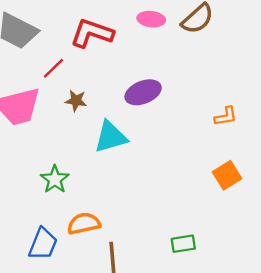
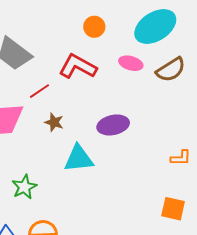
orange square: (227, 175) -> (173, 209), turned 35

